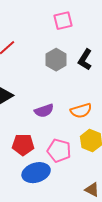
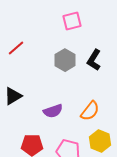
orange semicircle: (81, 111) -> (90, 111), turned -35

